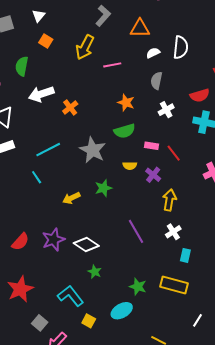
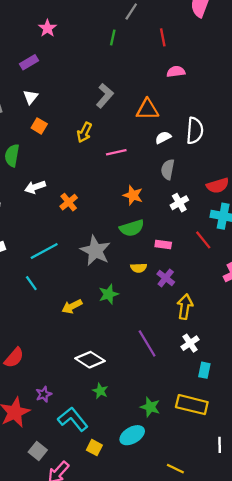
yellow arrow: (85, 47) -> (84, 132), size x0.7
white arrow: (41, 94) -> (35, 187), size x0.7
red line: (174, 153) -> (203, 240), moved
purple star: (53, 240) -> (44, 394), moved, size x0.6
white line: (197, 320) -> (220, 445), turned -32

